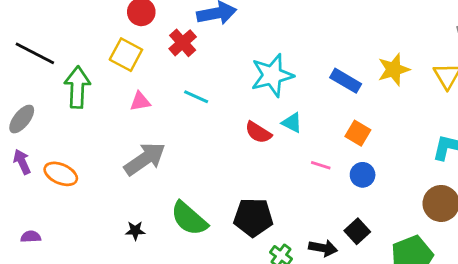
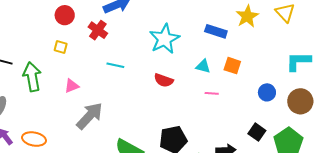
yellow square: (126, 55) -> (61, 47), size x0.6
pink triangle: (140, 102) -> (72, 86), moved
cyan triangle: (292, 123) -> (203, 66), moved
blue circle: (363, 175) -> (267, 92), moved
black square: (357, 231) -> (257, 132), moved

